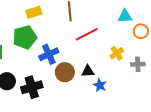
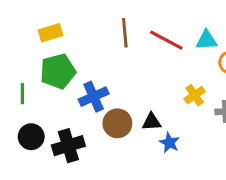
yellow rectangle: (34, 12) -> (51, 33), moved
red line: (87, 34) -> (166, 40), moved, turned 55

